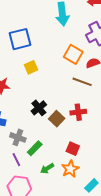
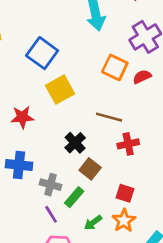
blue square: (20, 39) -> (42, 53), turned -35
yellow square: (31, 67) -> (60, 90), size x1.5
brown line: (82, 82) -> (109, 117), moved
brown square: (57, 119) -> (90, 169), moved

